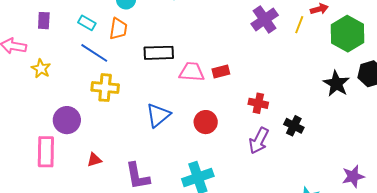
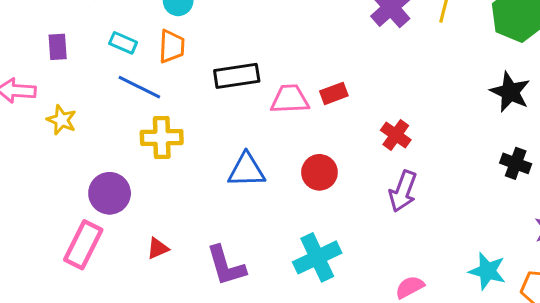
red cross: (258, 103) -> (396, 135), turned 30
blue triangle: (158, 115) -> (247, 170), turned 44
black cross: (294, 126) -> (516, 163), moved
pink rectangle: (46, 152) -> (83, 245), turned 32

